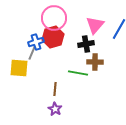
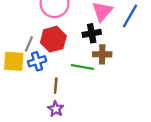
red hexagon: (53, 37) -> (53, 39), moved
blue cross: (36, 42) -> (37, 61), moved

